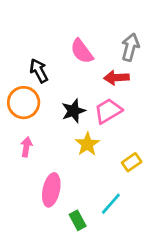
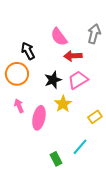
red arrow: (116, 78) -> (73, 56), moved
pink arrow: (26, 147) -> (19, 106), turned -32
pink ellipse: (51, 190) -> (39, 118), moved

